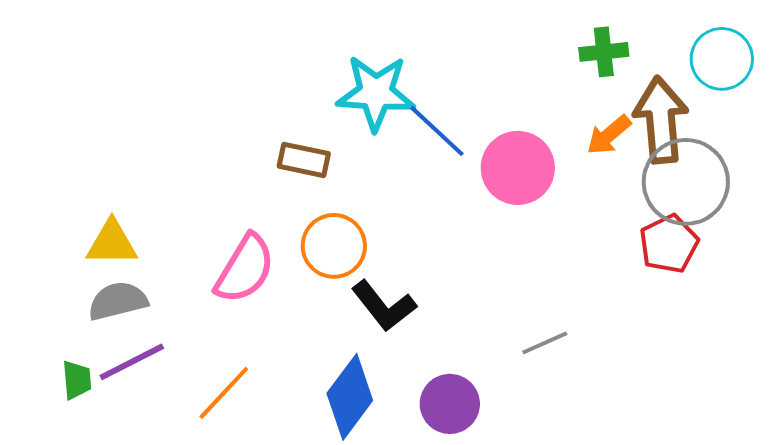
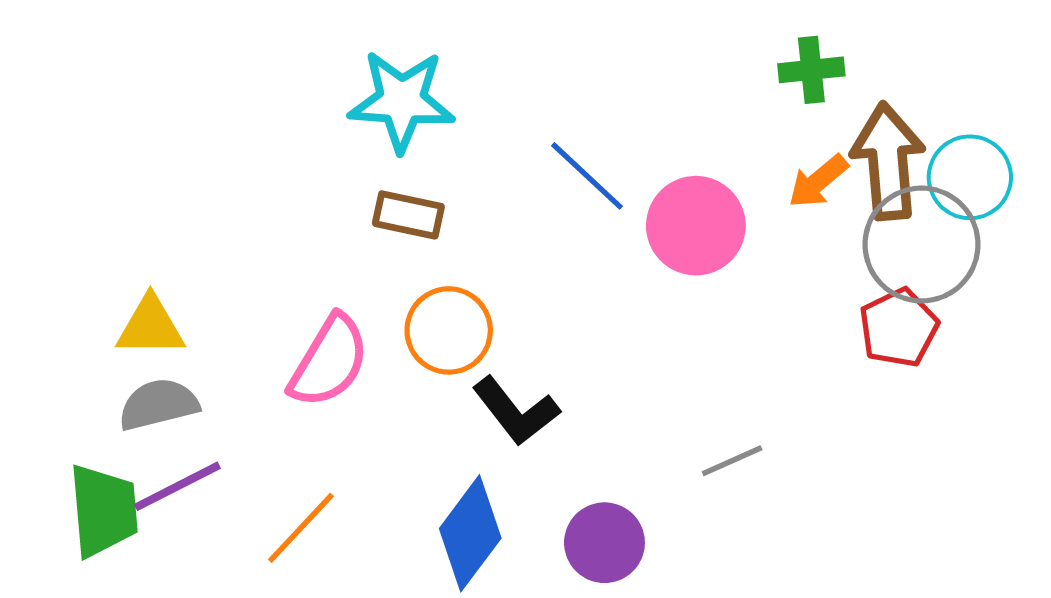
cyan circle: (722, 59) -> (970, 177), moved
cyan star: (376, 93) -> (402, 101), moved
green trapezoid: (77, 380) -> (103, 510), size x1.8

